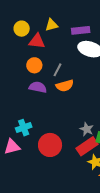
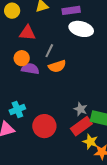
red triangle: (37, 41) -> (27, 33), moved
orange circle: (34, 65) -> (22, 58), moved

